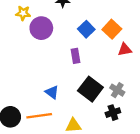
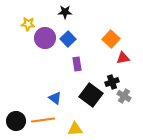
blue square: (86, 29) -> (68, 39), moved
gray cross: (117, 90) -> (124, 96), moved
black cross: (113, 113) -> (112, 82), moved

